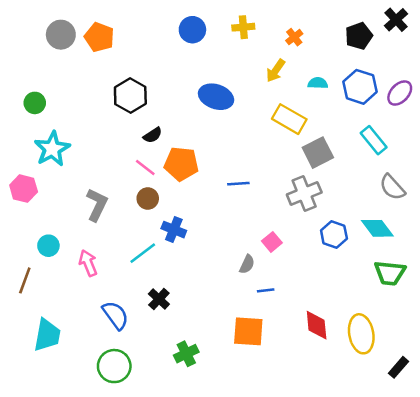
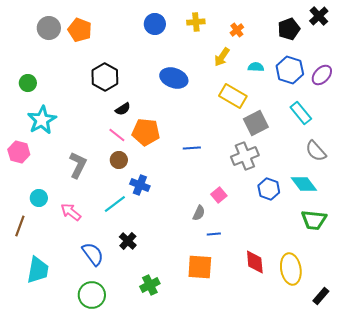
pink arrow: (88, 263) -> (71, 212), turned -30

